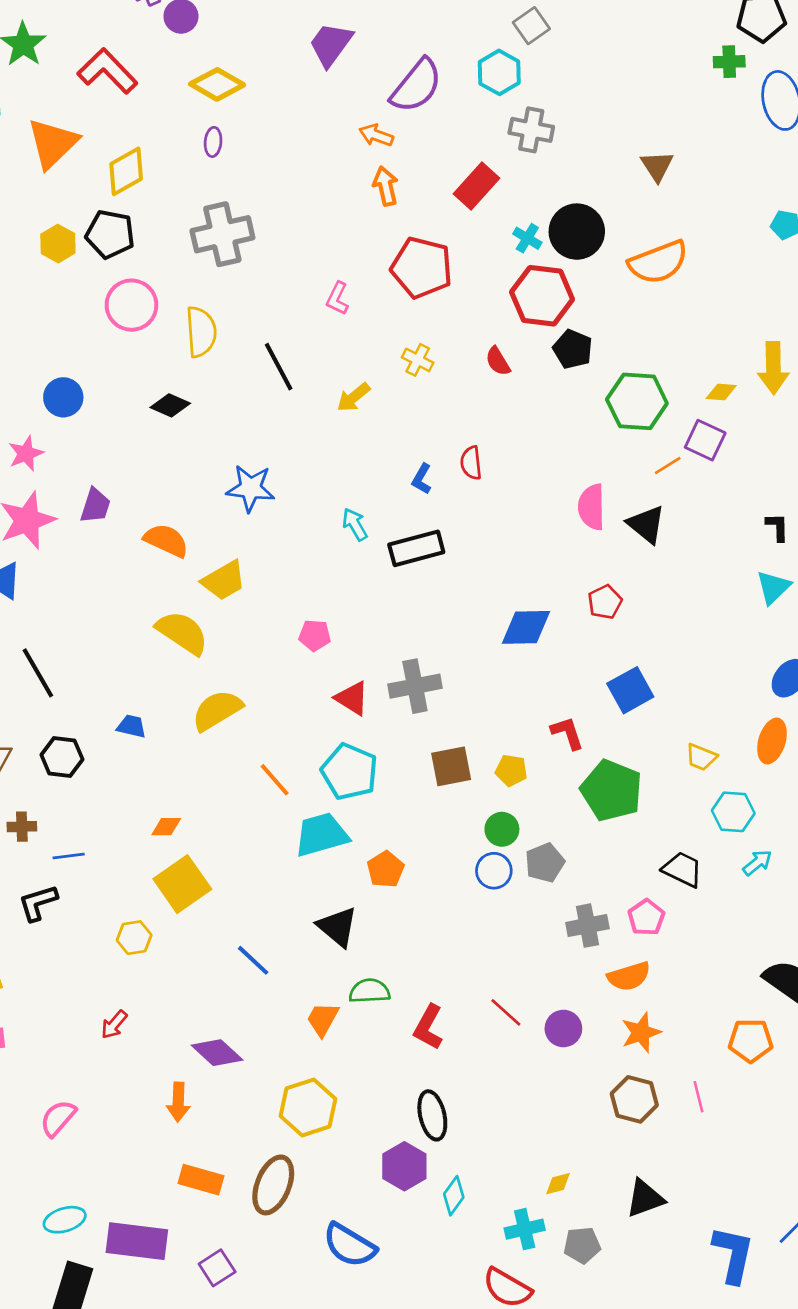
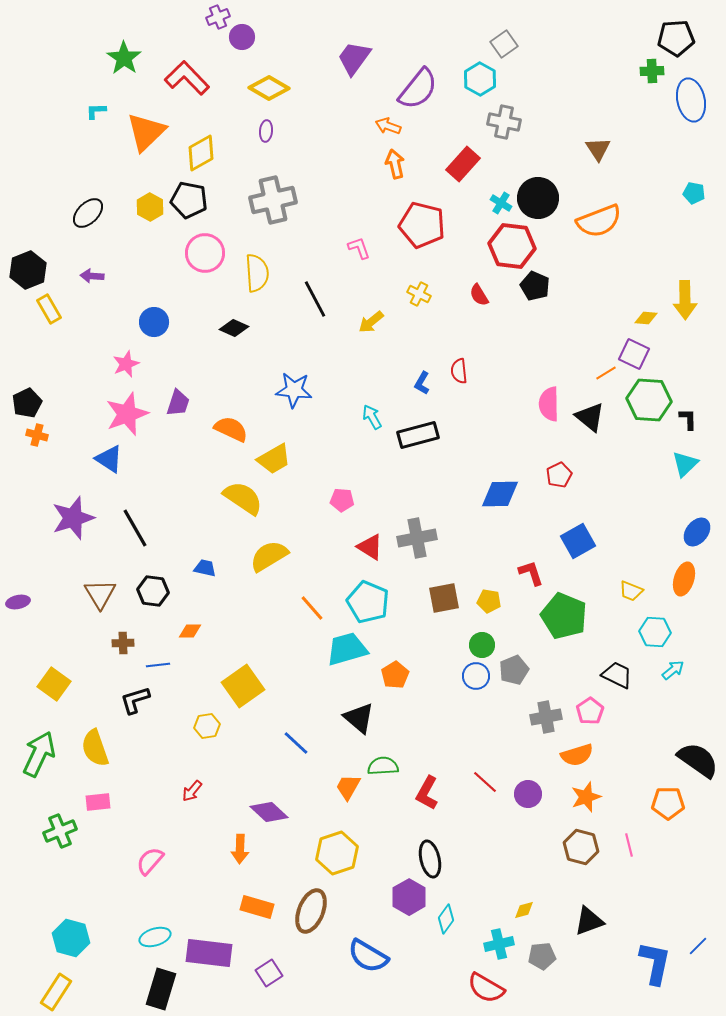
pink L-shape: (337, 298) -> (359, 248), turned 135
green hexagon: (637, 401) -> (649, 400), moved
orange diamond: (166, 827) -> (190, 631), moved

